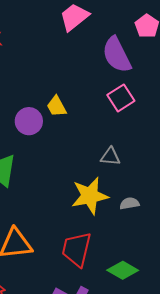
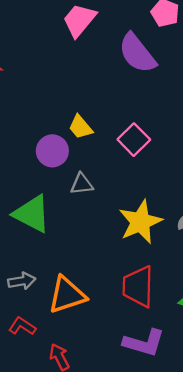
pink square: (121, 98) -> (134, 140), moved
gray triangle: (110, 157) -> (82, 184), moved

